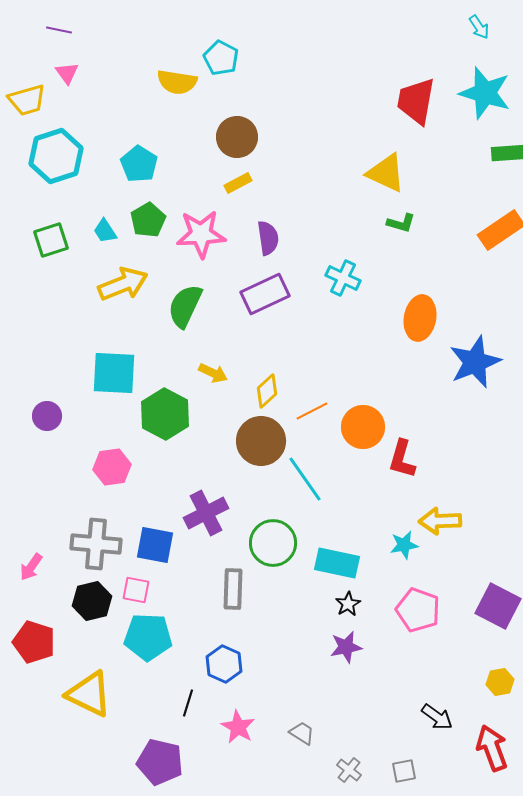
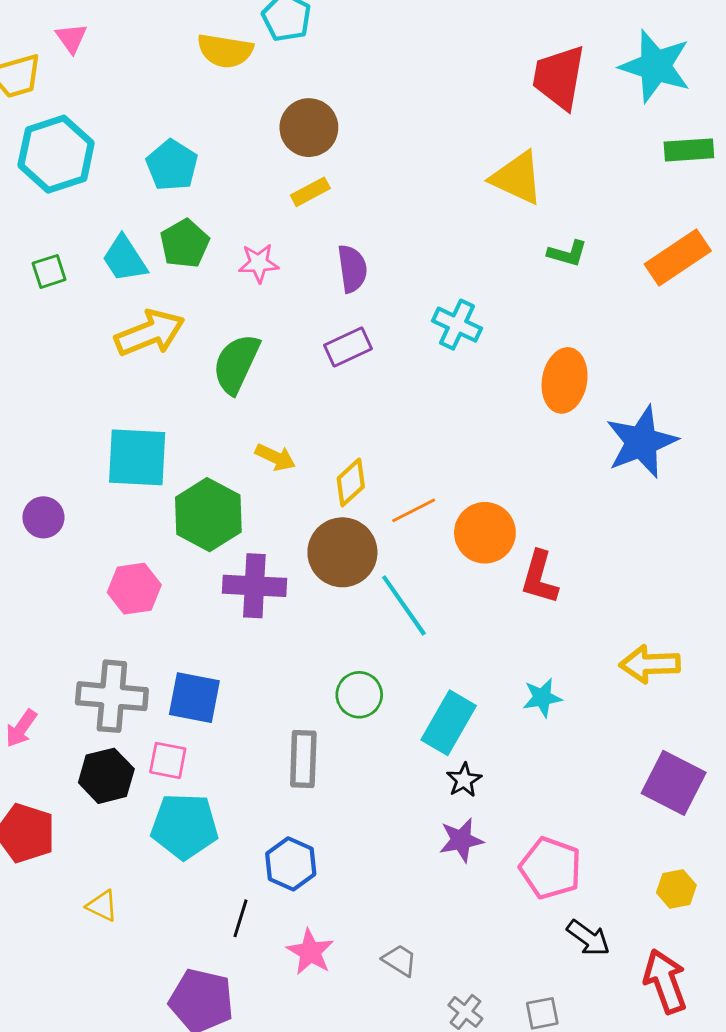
green L-shape: (401, 223) -> (567, 253), moved
cyan trapezoid: (105, 231) -> (124, 259), size x1.4
pink star: (201, 234) -> (259, 263), size x0.6
green square: (51, 240) -> (49, 271), size x0.7
purple rectangle: (265, 294) -> (348, 347), size x0.7
purple cross: (206, 513) -> (254, 586), moved, turned 30
yellow arrow: (440, 521) -> (650, 664), moved
green circle: (273, 543) -> (359, 695), size x0.7
cyan rectangle: (337, 563) -> (449, 723), turned -72
pink pentagon: (418, 610) -> (551, 868), moved
yellow triangle: (89, 694) -> (102, 906), size x0.5

